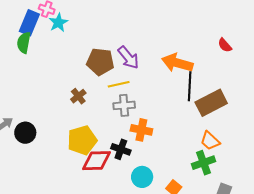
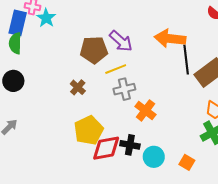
orange cross: (141, 130) -> (145, 110), turned 35
black circle: (25, 133) -> (13, 81), moved
black cross: (121, 149) -> (130, 145), moved

